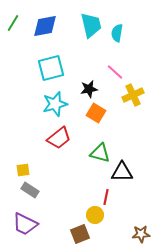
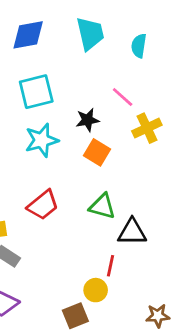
cyan semicircle: (117, 33) -> (139, 46), moved
red trapezoid: (59, 138) -> (43, 205), moved

